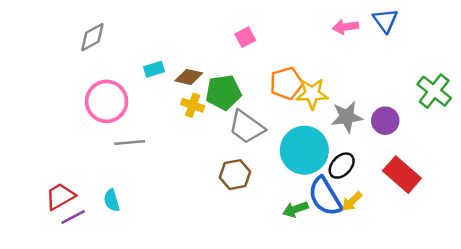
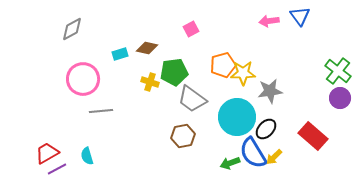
brown diamond: (189, 77) -> (147, 48), moved
purple circle: (385, 121) -> (340, 98), moved

